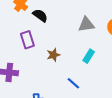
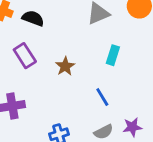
blue line: (73, 83) -> (102, 97), turned 32

